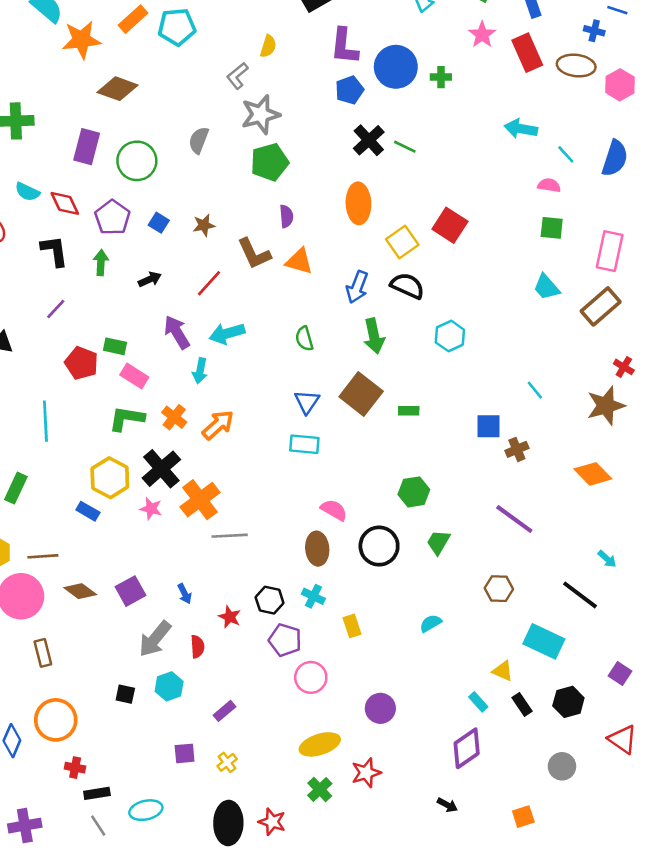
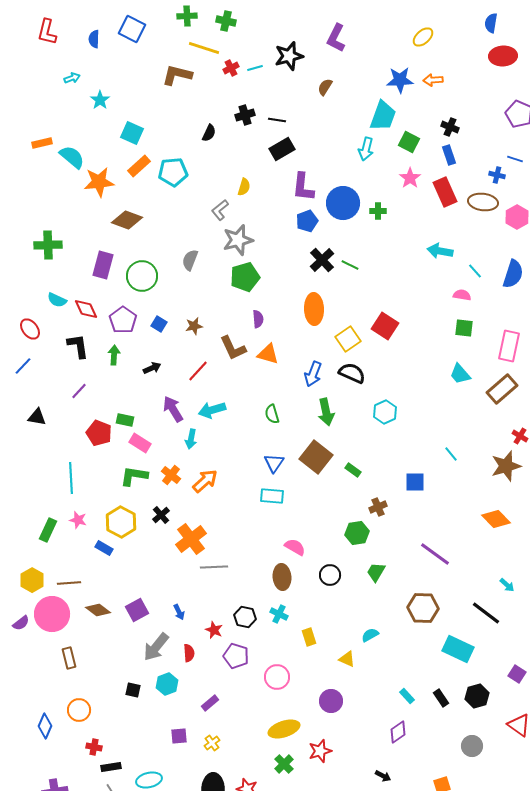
green rectangle: (409, 411) -> (353, 470), turned 35
brown cross: (517, 449) -> (378, 507), moved
black cross: (161, 469) -> (161, 515), size x0.6
pink star: (151, 509) -> (78, 520), moved
black circle: (379, 546) -> (330, 575), size x0.7
brown hexagon: (499, 589) -> (423, 608), size x1.4
purple pentagon: (285, 640) -> (236, 656), moved
yellow triangle: (503, 671) -> (347, 659), moved
orange circle: (56, 720) -> (79, 710), size x0.7
purple diamond: (467, 748) -> (398, 732), size x0.7

